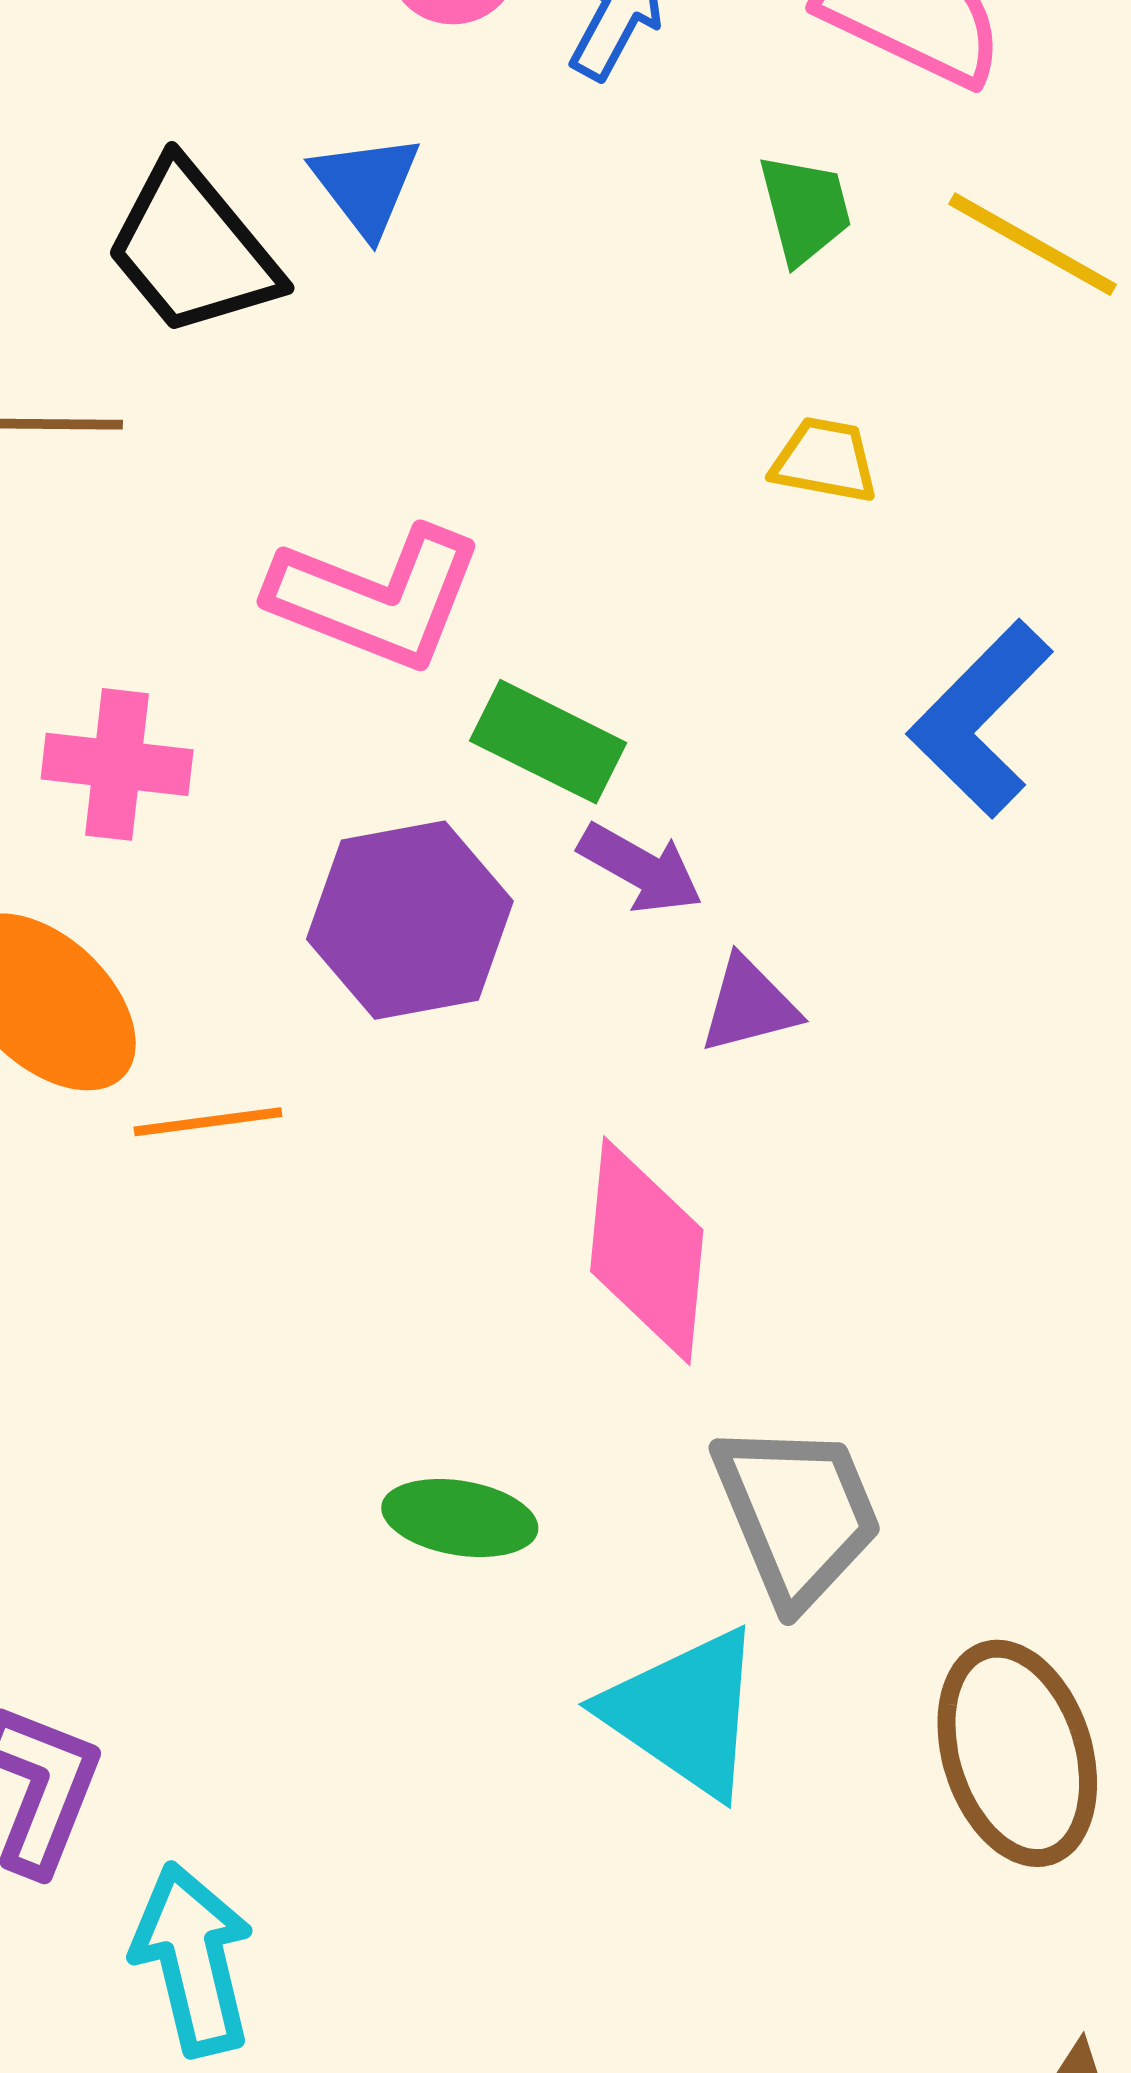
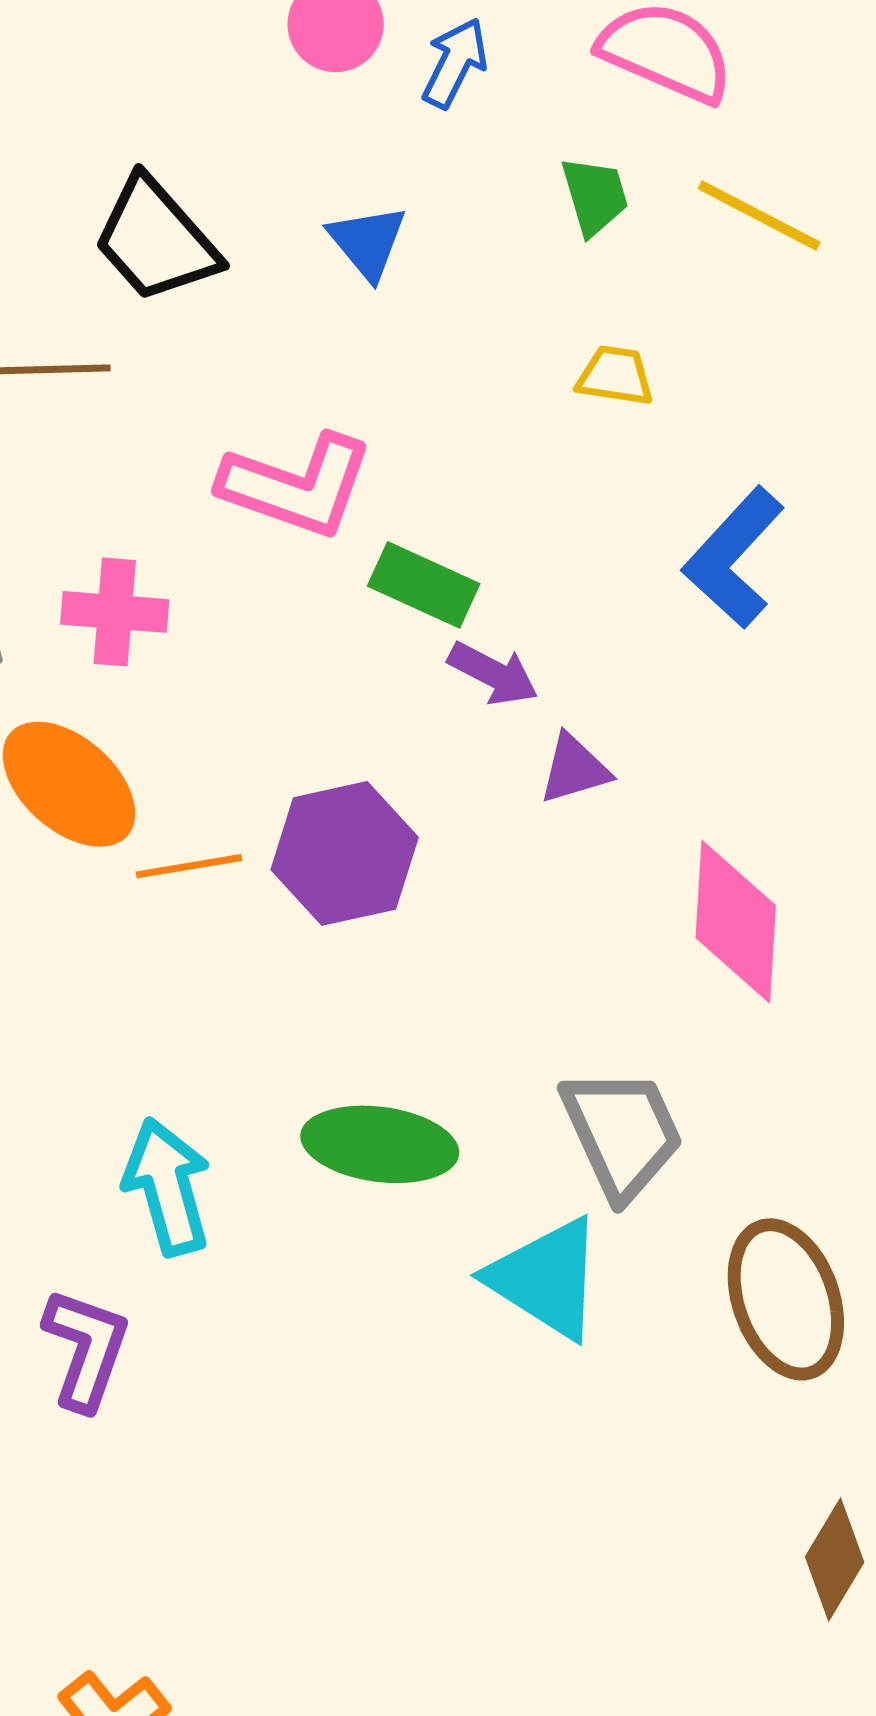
blue triangle: (366, 185) -> (367, 242), moved
purple hexagon: (410, 920) -> (345, 853), moved
pink diamond: (647, 1251) -> (736, 922), moved
green ellipse: (460, 1518) -> (380, 1144), size x1.4
cyan arrow: (193, 1959) -> (167, 1187), moved

